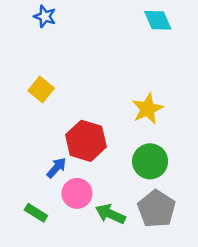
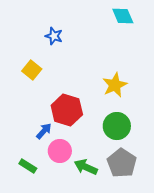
blue star: (45, 16) -> (54, 36), moved

